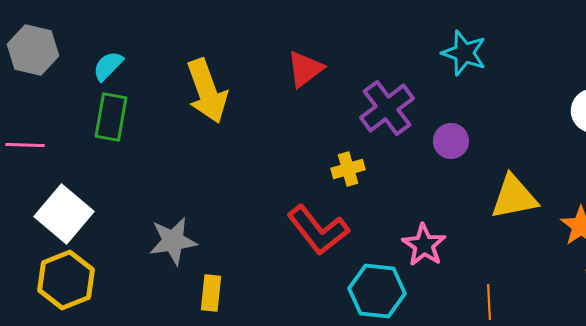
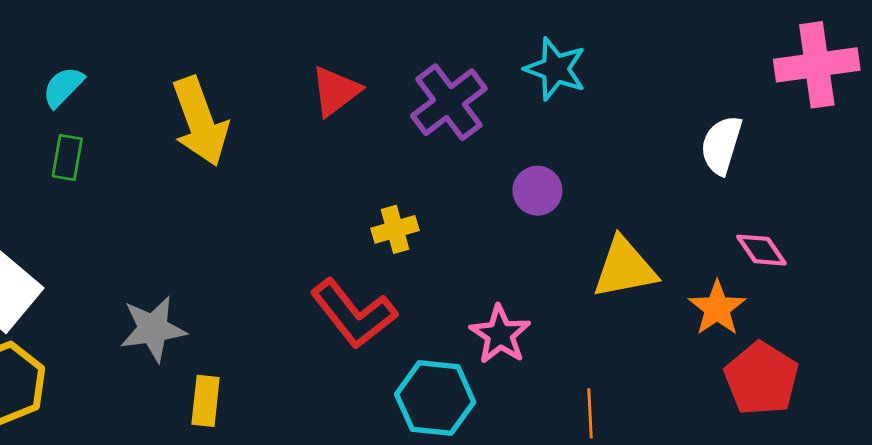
purple cross: (387, 108) -> (449, 102), moved
green rectangle: (111, 117) -> (67, 157), size x0.7

